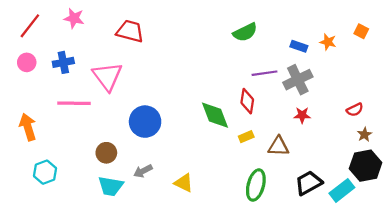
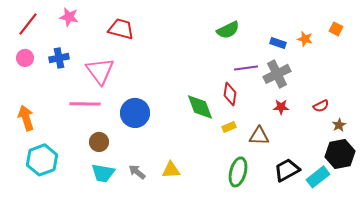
pink line: (74, 103) -> (85, 104), moved
red semicircle: (355, 110) -> (321, 106), moved
gray arrow: (143, 171) -> (137, 172), moved, turned 66
cyan hexagon: (45, 172) -> (42, 160), size x1.4
yellow triangle: (184, 183) -> (171, 170), turned -30

